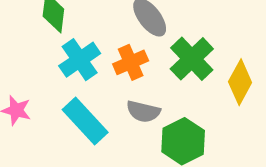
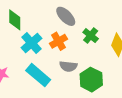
green cross: (192, 59) -> (91, 36), size x0.7

